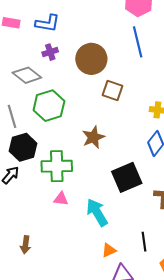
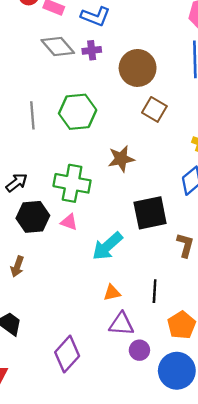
gray diamond: (27, 75) -> (58, 47), moved
black hexagon: (23, 147) -> (33, 217), moved
cyan arrow: (97, 212) -> (107, 246), turned -112

